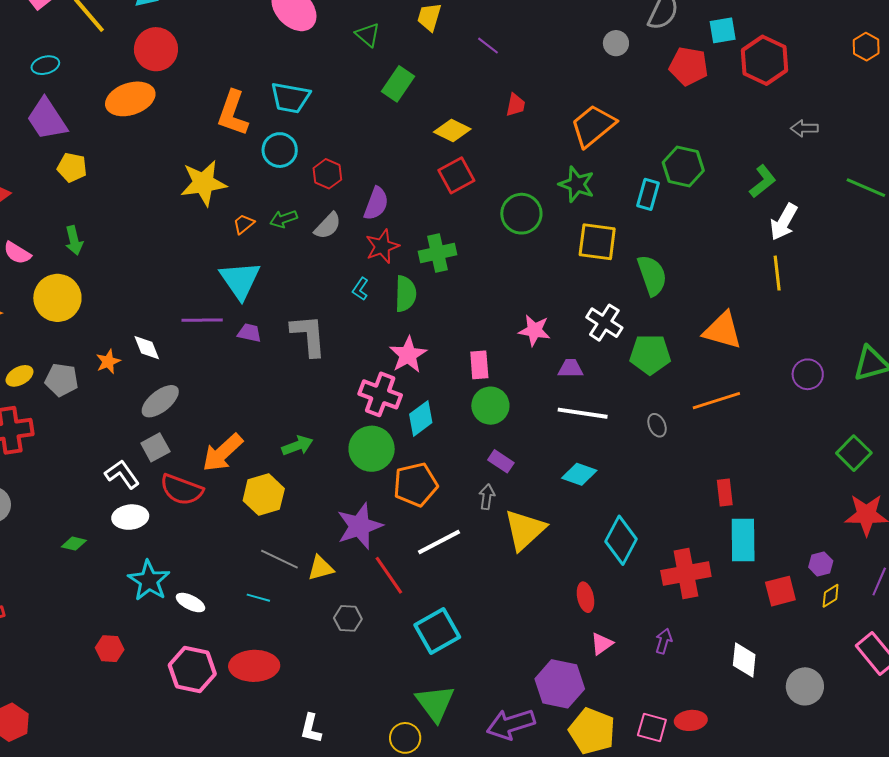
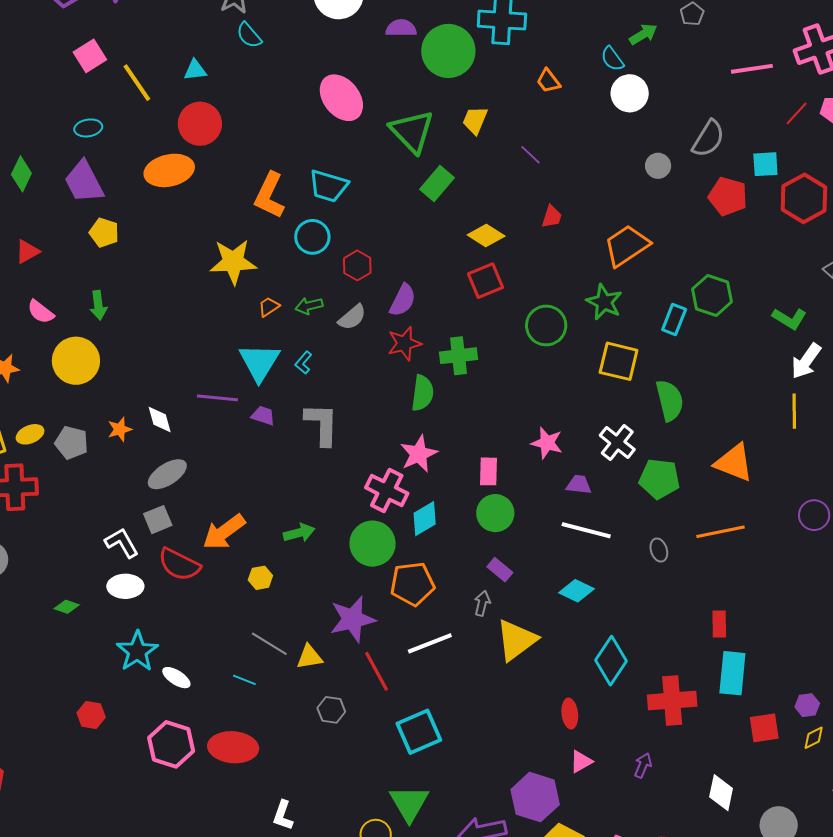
green triangle: (368, 35) -> (412, 131), size x1.8
green L-shape: (763, 181) -> (789, 319), turned 64
cyan L-shape: (360, 289) -> (303, 363), moved
yellow hexagon: (264, 495) -> (260, 578), size x0.6

